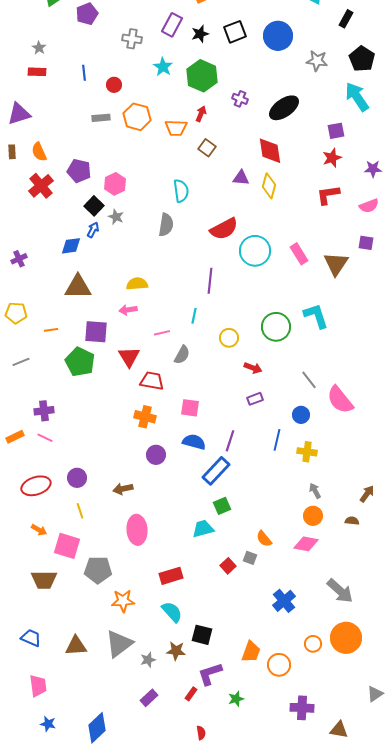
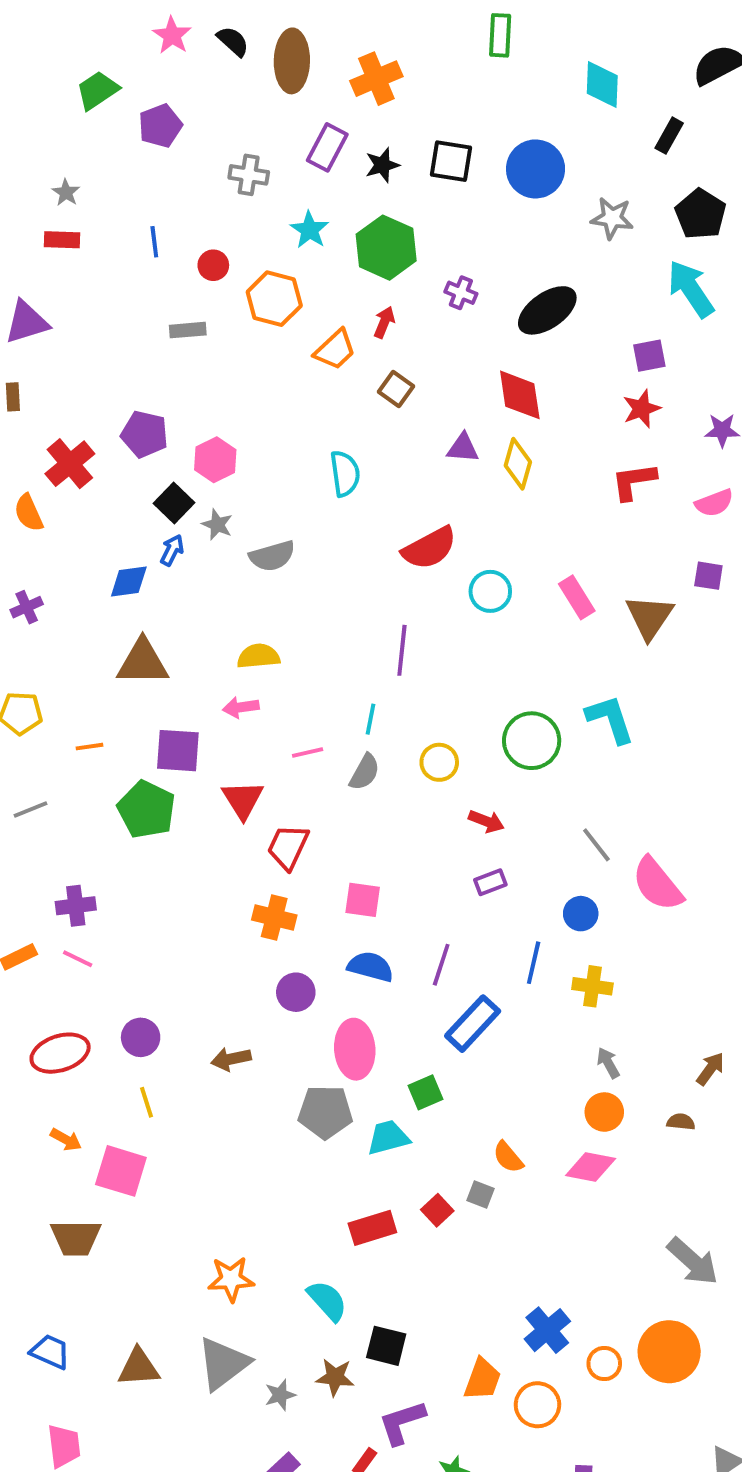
black square: (235, 32) -> (451, 161), turned 30
orange hexagon: (137, 117) -> (274, 299), moved
orange trapezoid: (176, 128) -> (335, 350), turned -45
orange semicircle: (39, 152) -> (29, 513), moved
gray semicircle: (166, 225) -> (272, 556), moved, turned 65
cyan circle: (255, 251) -> (490, 591), size x0.7
gray semicircle: (182, 355) -> (365, 772), moved
red trapezoid: (152, 381) -> (288, 847), turned -75
blue rectangle: (216, 471) -> (473, 1024), moved
pink ellipse: (137, 530) -> (355, 1049), moved
gray pentagon: (98, 570) -> (325, 1112), moved
red rectangle: (171, 576) -> (372, 1228), moved
gray arrow: (340, 591) -> (693, 1261), moved
blue cross: (284, 601) -> (547, 1330), moved

